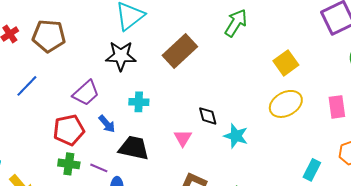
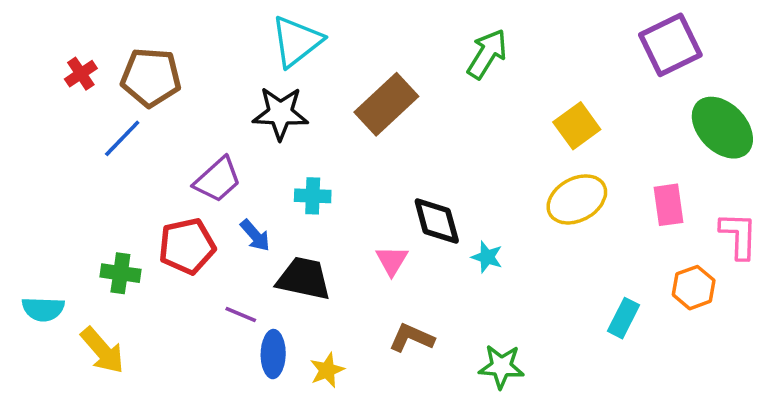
blue line: (27, 86) -> (122, 138), moved
black diamond: (208, 116) -> (437, 221), size x1.4
cyan star: (236, 136) -> (487, 257), size x0.7
green cross: (69, 164) -> (120, 273), moved

